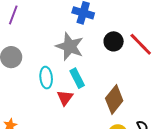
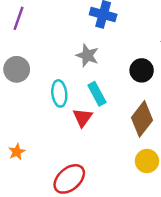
black circle: (114, 41) -> (142, 70), moved
gray star: (70, 46) -> (87, 55), size x0.7

